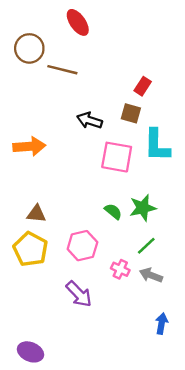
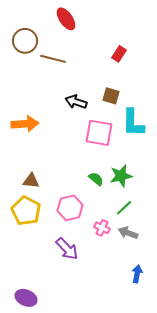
red rectangle: (143, 86) -> (119, 54), moved

